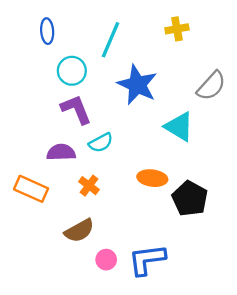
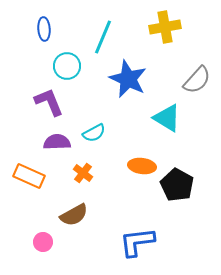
yellow cross: (177, 29) -> (165, 27), size x1.4
purple L-shape: (76, 109) -> (49, 102), moved
pink circle: (106, 260) -> (43, 242), moved

